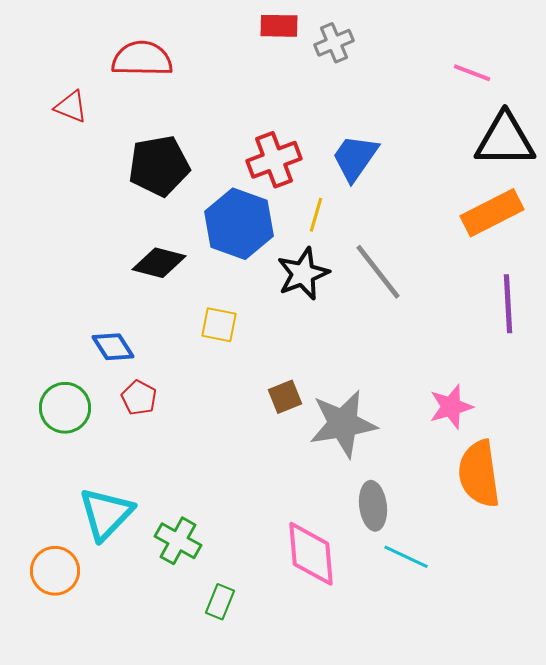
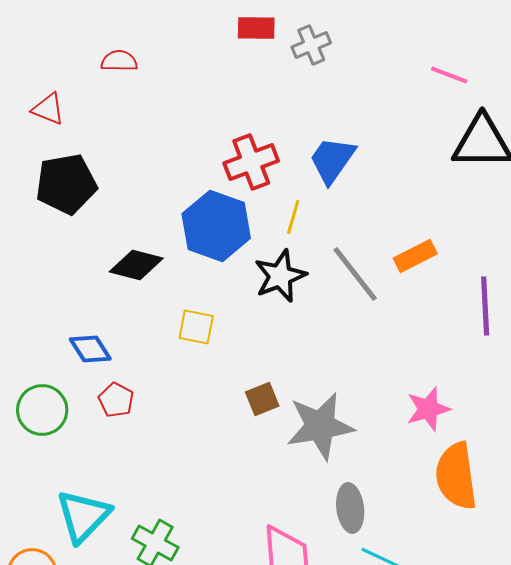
red semicircle: (142, 59) -> (119, 61), size x0.6
black pentagon: (159, 166) -> (66, 184), moved
orange rectangle: (492, 213) -> (415, 256), moved, size x0.7

